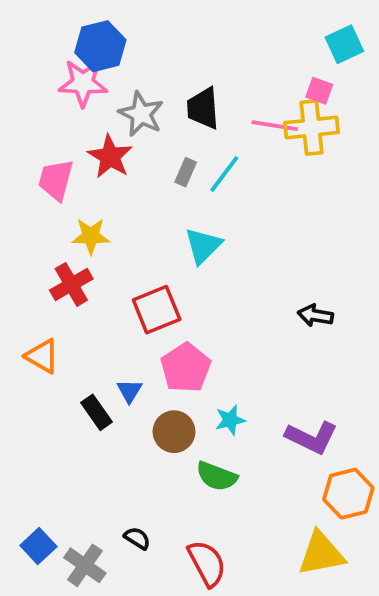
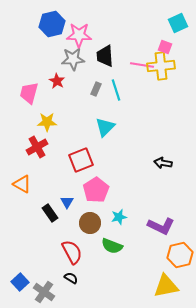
pink star: (83, 83) -> (79, 35), moved
gray star: (141, 114) -> (73, 59), turned -30
red star: (110, 157) -> (57, 81), size x0.7
cyan line: (224, 174) -> (116, 90), turned -55
red semicircle: (207, 563) -> (72, 252), moved

